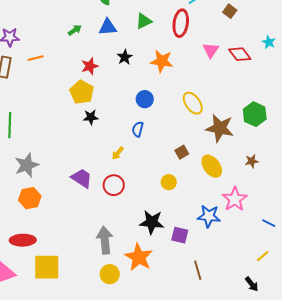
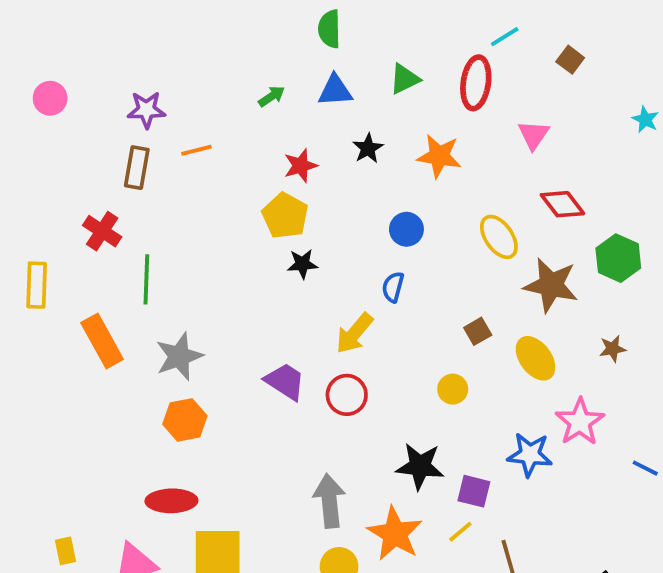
red diamond: (240, 54) -> (562, 204), moved
yellow arrow: (118, 153) -> (354, 333), size x1.6
yellow line: (263, 256) -> (460, 532), moved

